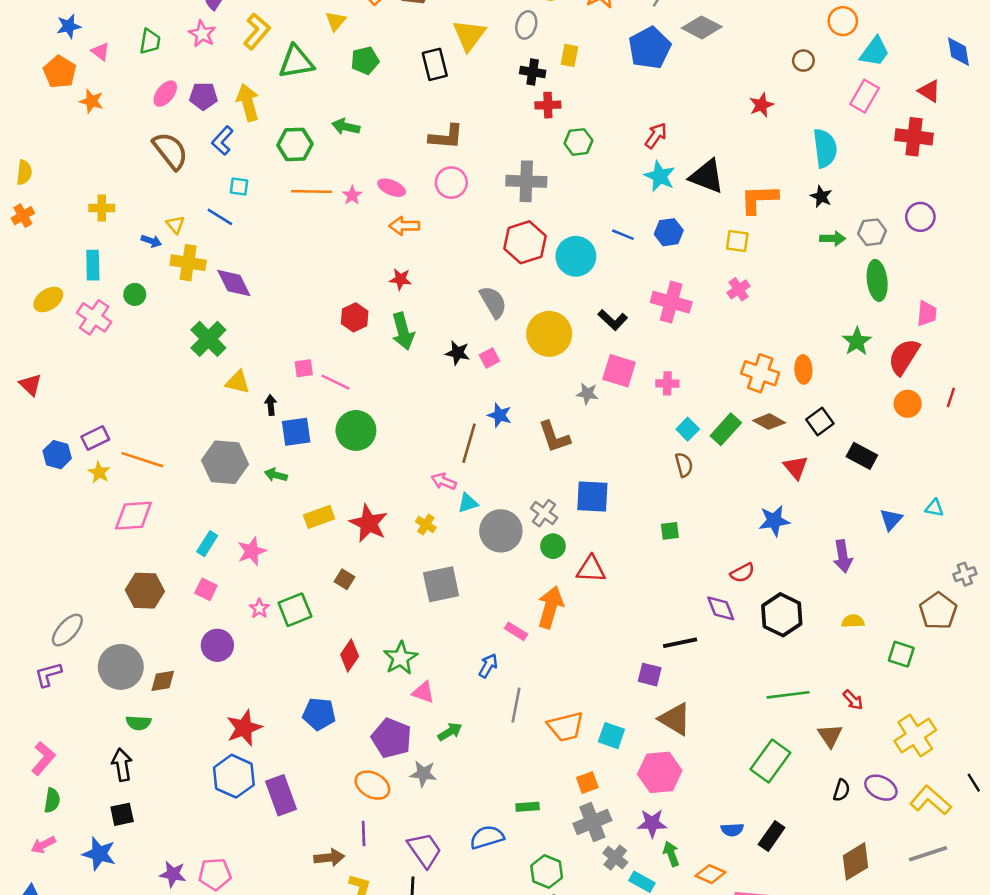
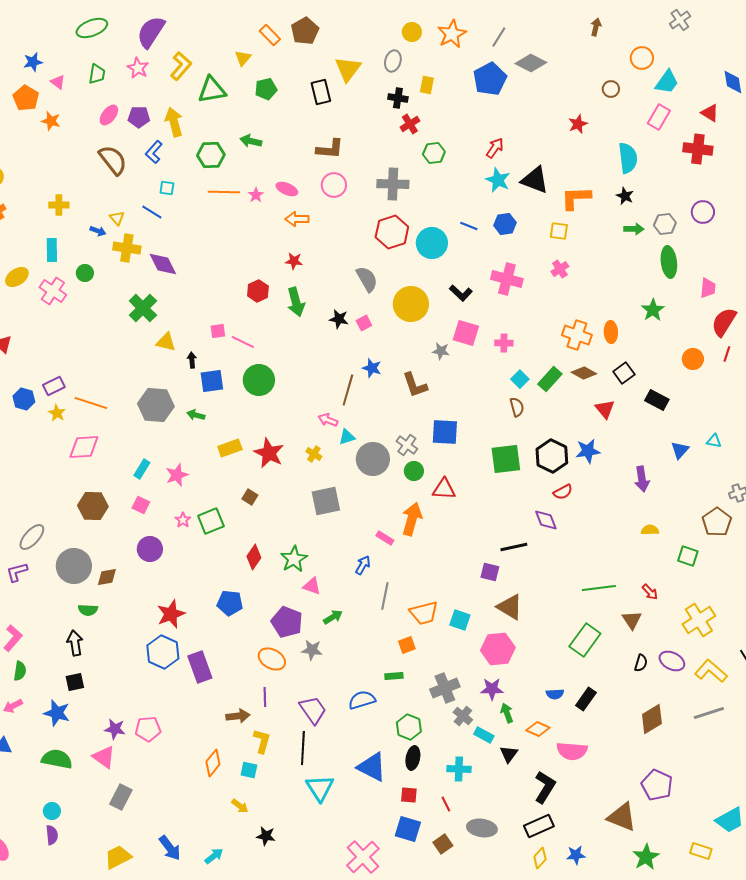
red cross: (548, 105) -> (410, 124), turned -30
red semicircle: (904, 357) -> (724, 322), moved
green square: (670, 531) -> (506, 459), size x2.0
black hexagon: (782, 615) -> (552, 456), moved
orange square: (587, 783) -> (407, 645), moved

